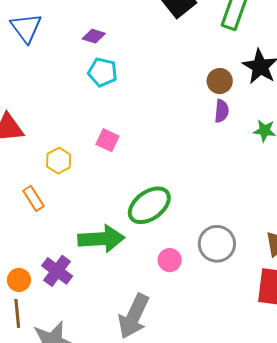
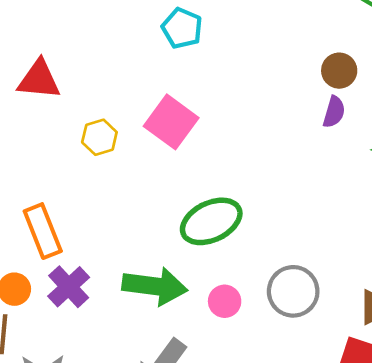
pink square: (107, 140) -> (171, 122), size x1.6
orange rectangle: (33, 198) -> (43, 231), moved, size x1.5
green arrow: (101, 239) -> (155, 286), moved

